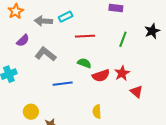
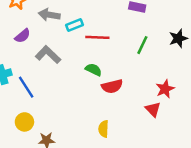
cyan rectangle: (66, 17) -> (75, 25), moved
red star: (122, 73) -> (165, 89), moved
blue line: (63, 84) -> (26, 87), moved, turned 60

